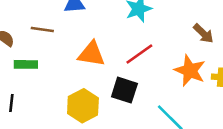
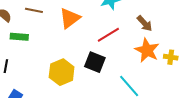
brown arrow: (203, 33) -> (145, 23), moved
orange triangle: (91, 54) -> (70, 18), moved, turned -50

